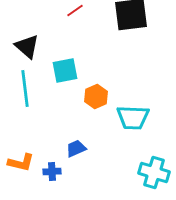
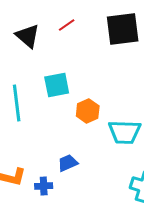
black triangle: (27, 46) -> (28, 36), moved

